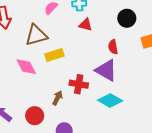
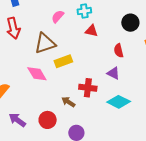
purple triangle: (106, 70) -> (113, 73), size x0.6
brown arrow: (57, 98) -> (68, 102), turned -80

